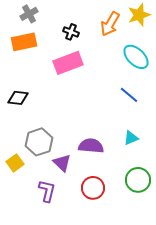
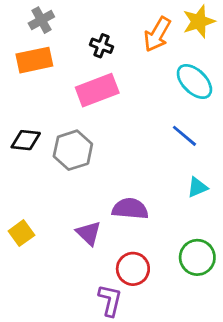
cyan triangle: (131, 138) -> (197, 187), moved
gray hexagon: (39, 142) -> (73, 150), moved
purple L-shape: (47, 191) -> (110, 300), moved

